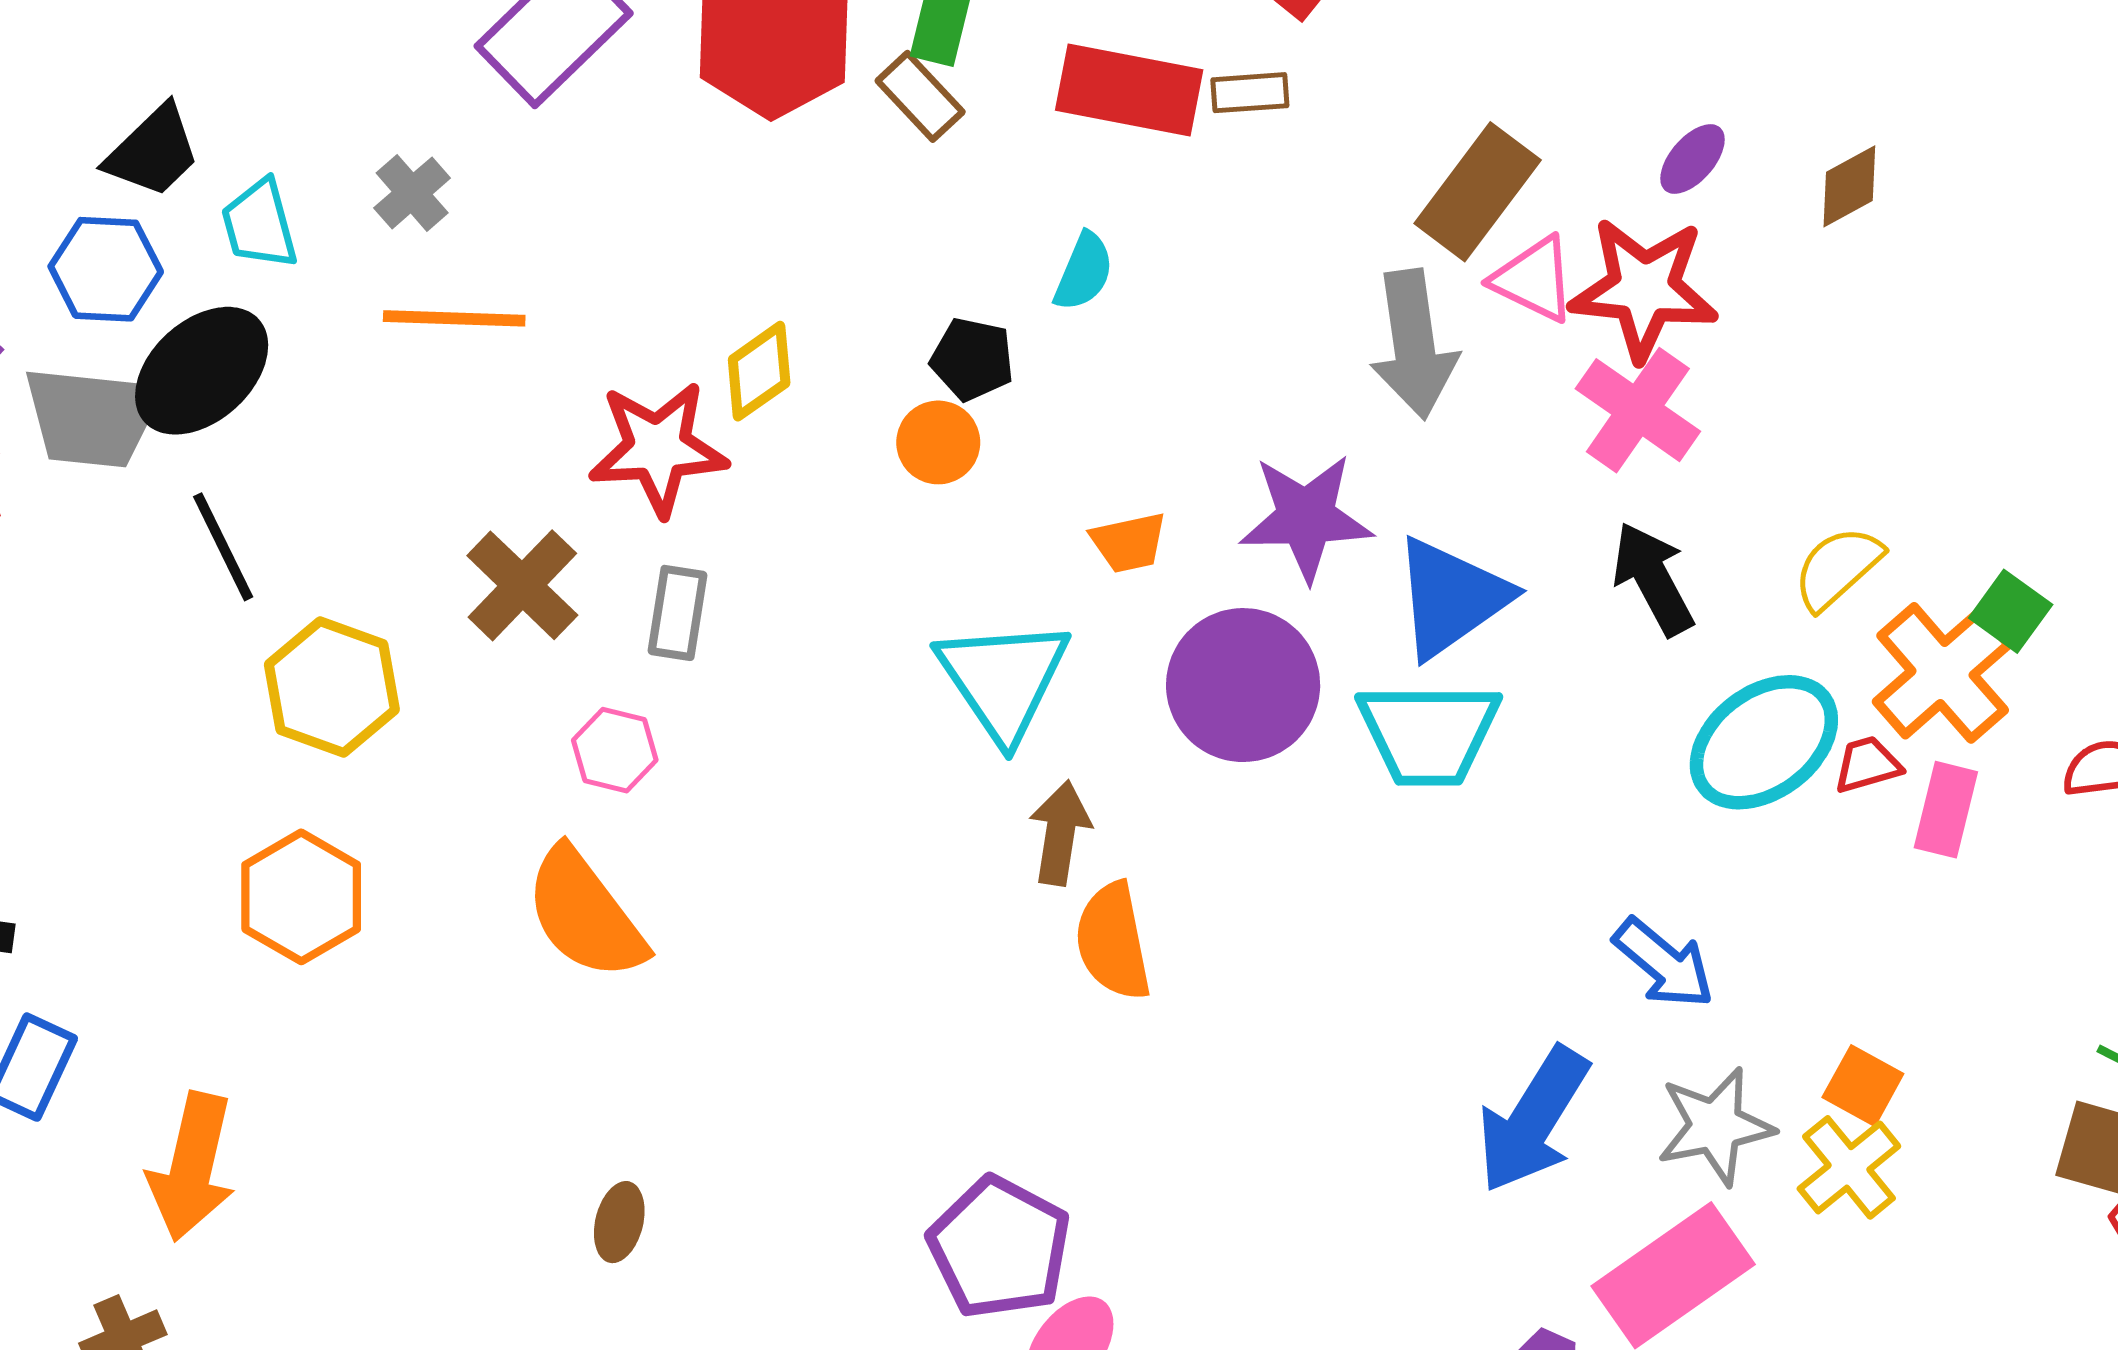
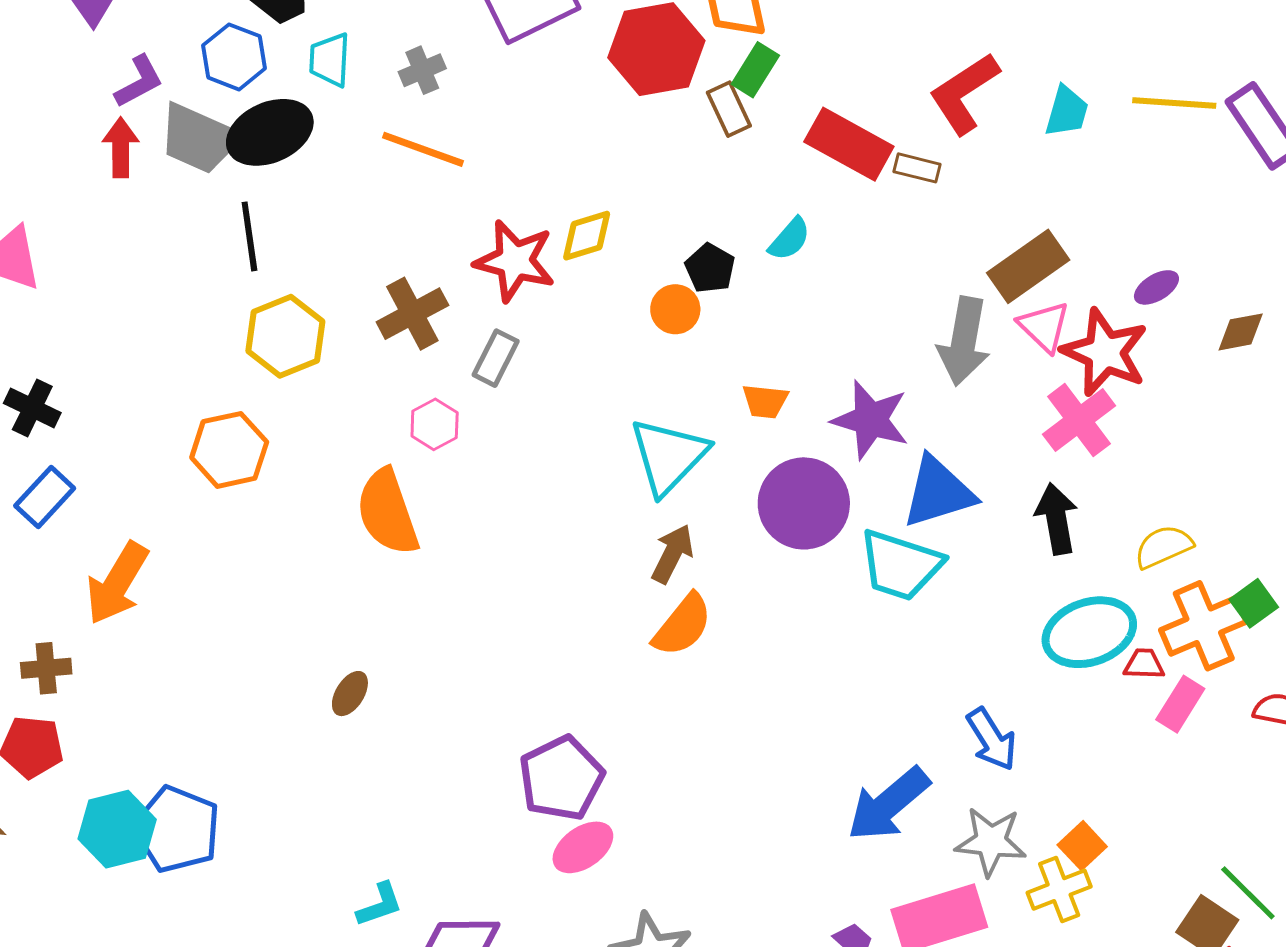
orange semicircle: (1113, 941) -> (683, 625), turned -148

